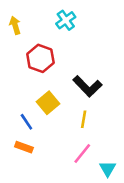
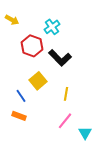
cyan cross: (66, 20) -> (52, 27), moved
yellow arrow: (15, 25) -> (12, 20), turned 136
black L-shape: (87, 86) -> (60, 58), moved

